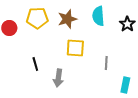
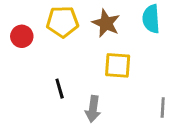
brown star: (67, 19) -> (106, 23), turned -30
gray line: (106, 63) -> (163, 107), moved

